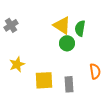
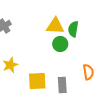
yellow triangle: (62, 25) -> (55, 26), turned -30

